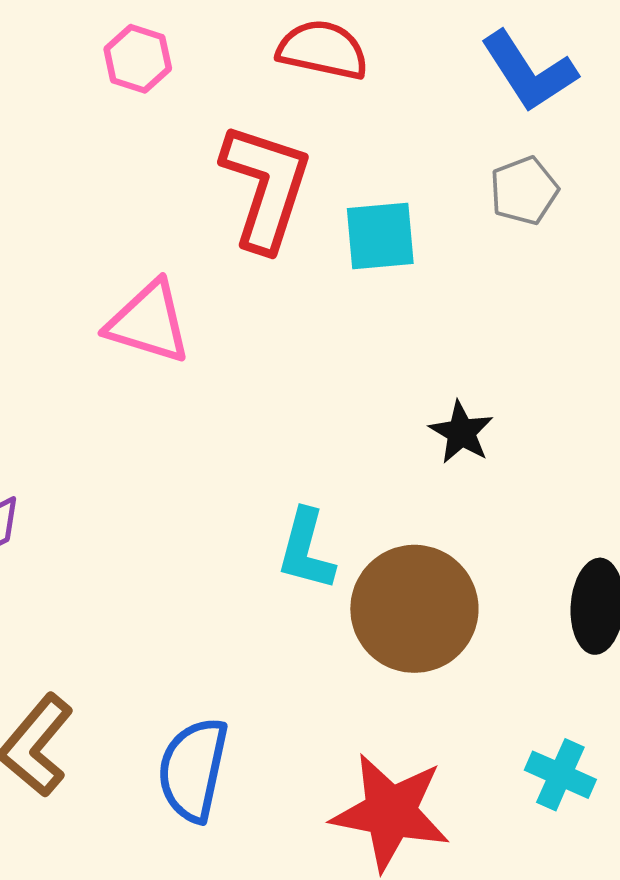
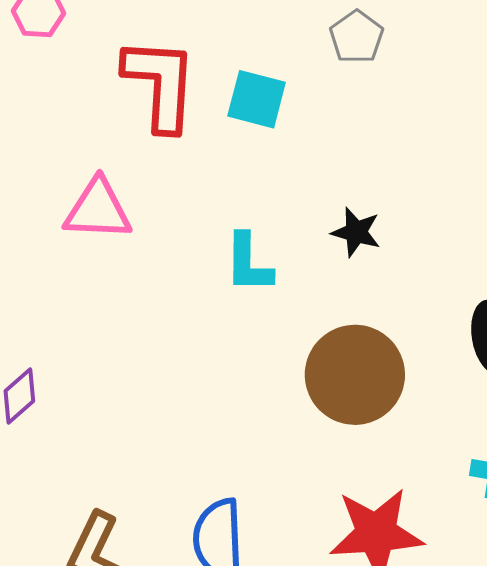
cyan square: (380, 236) -> (257, 99), turned 34
cyan L-shape: (306, 550) -> (248, 263), moved

